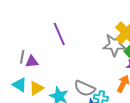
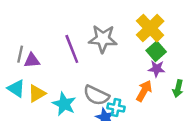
purple line: (59, 34) -> (72, 49), moved
gray star: (115, 45) -> (103, 39), moved

